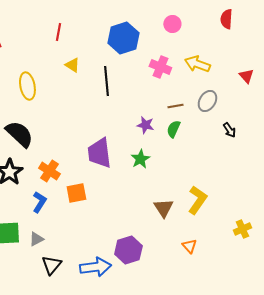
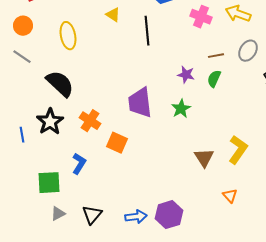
orange square: (76, 193) -> (117, 143), turned 35
blue L-shape: (39, 202) -> (79, 164), moved
gray triangle: (36, 239) -> (58, 214), moved
purple hexagon: (128, 250) -> (169, 215), moved
blue arrow: (95, 267) -> (136, 217), size x0.7

